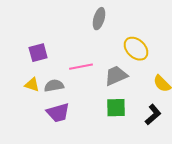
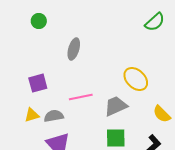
gray ellipse: (99, 19) -> (74, 49), moved
yellow triangle: (32, 85) -> (32, 115), turned -35

